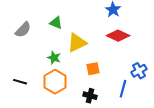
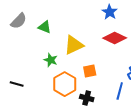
green triangle: (56, 23) -> (45, 27), moved
gray semicircle: (23, 30) -> (19, 21), moved
orange hexagon: (55, 82) -> (65, 84), moved

